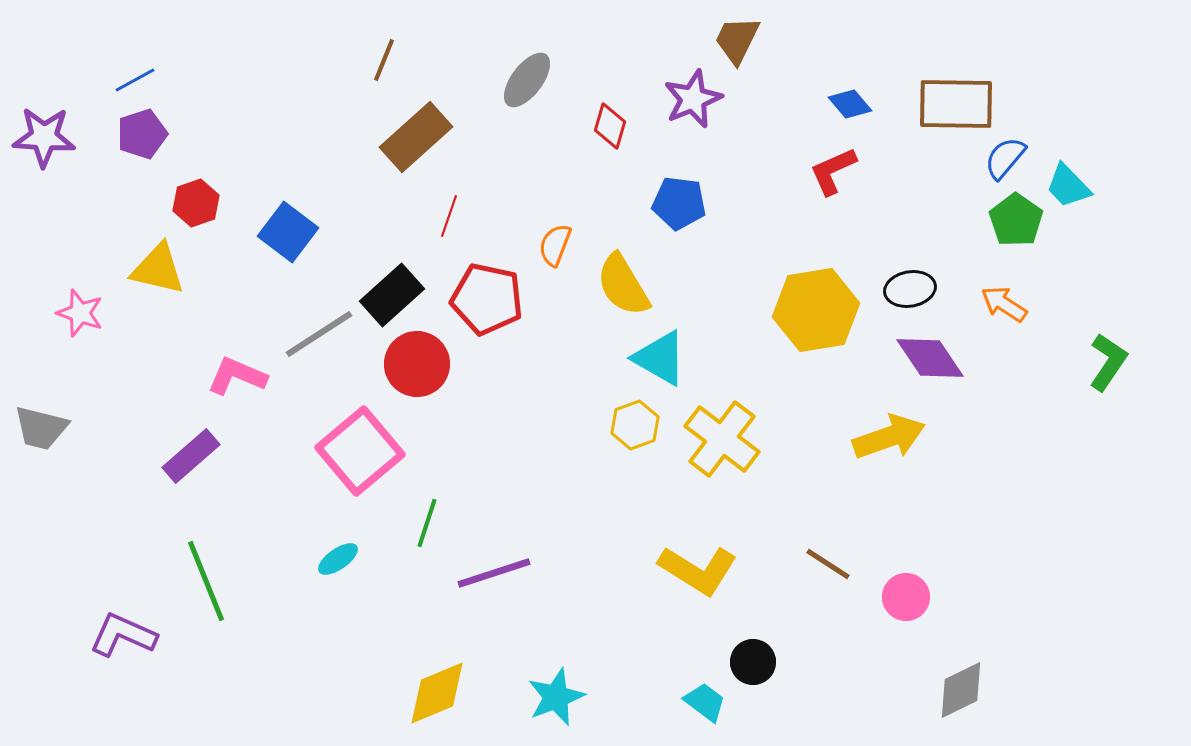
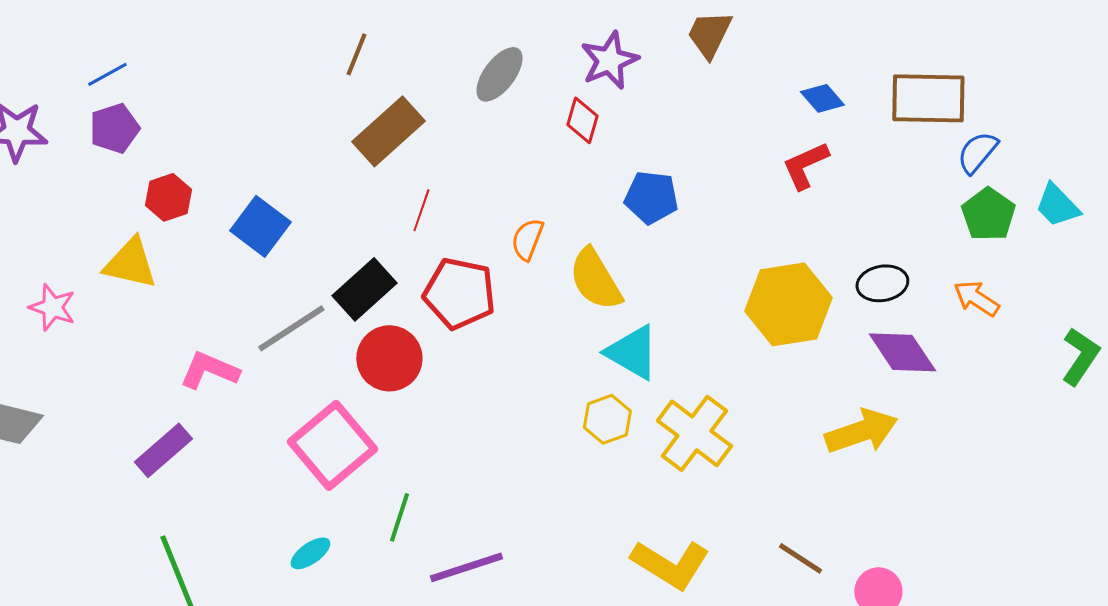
purple star: (693, 99) -> (609, 60), moved
cyan trapezoid: (1068, 186) -> (1057, 205), moved

